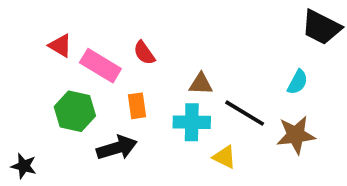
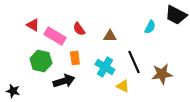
cyan semicircle: (298, 82) -> (150, 27), moved
brown triangle: (201, 84) -> (110, 36), moved
black line: (245, 113) -> (134, 62), turned 35
cyan cross: (192, 122) -> (105, 67), turned 30

